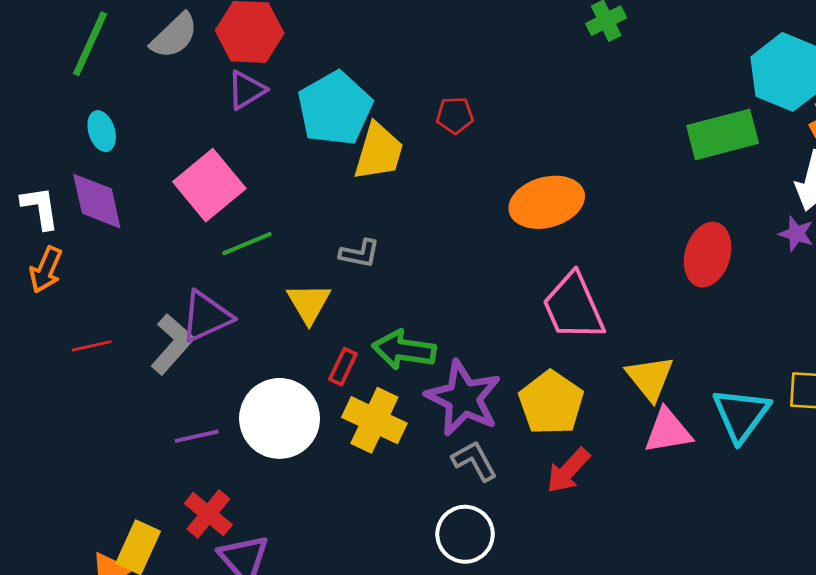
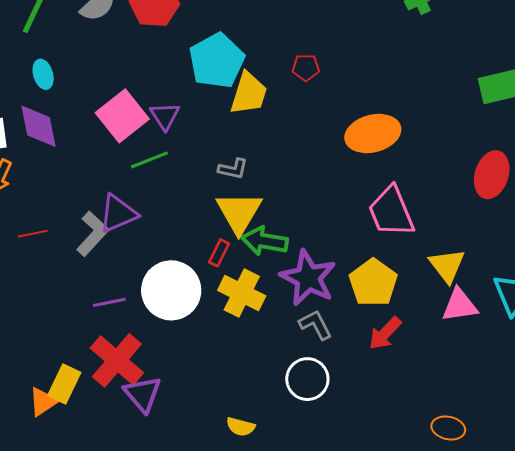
purple triangle: (246, 90) -> (165, 116), moved, turned -32
yellow triangle: (309, 303) -> (239, 212), moved, size x1.4
red cross: (208, 514) -> (117, 360), size x1.5

